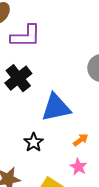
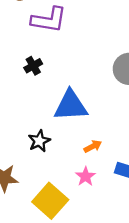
black cross: (18, 78) -> (33, 66), size x0.6

